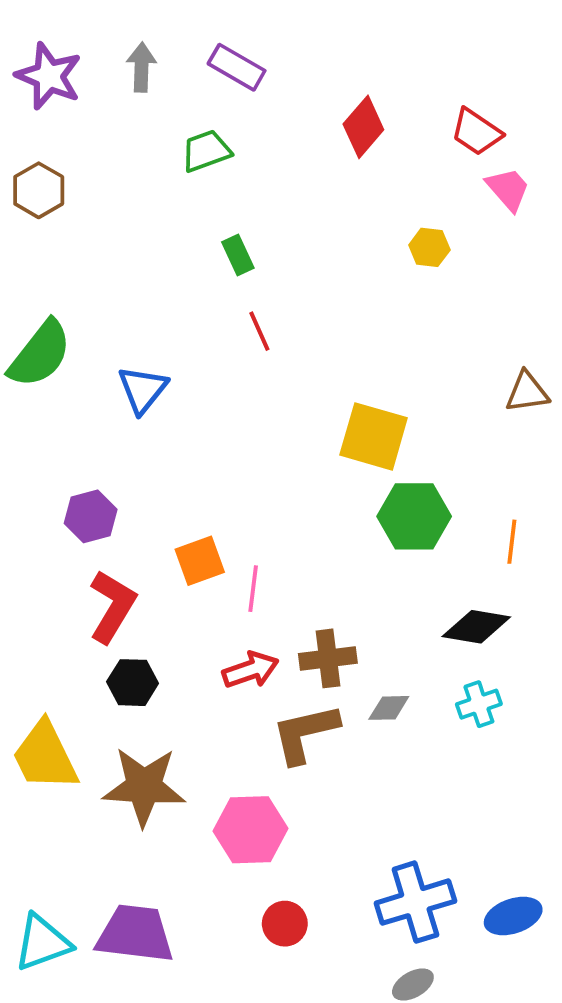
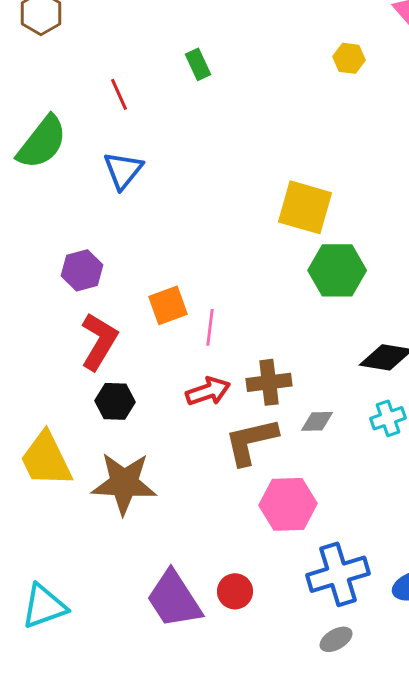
red line: (259, 331) -> (119, 94), moved
pink hexagon: (251, 830) -> (288, 504), moved
purple trapezoid: (135, 934) -> (174, 599), moved, turned -130

